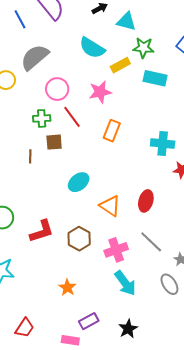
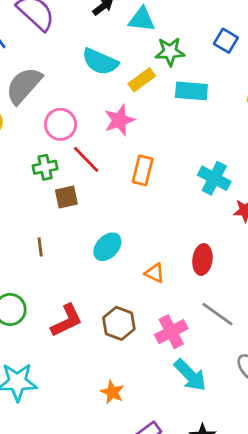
cyan cross: (163, 143) -> (214, 178), turned 30
brown line: (30, 156) -> (40, 247), moved
orange triangle: (110, 206) -> (155, 273), size x0.7

